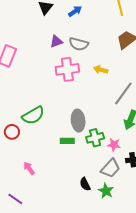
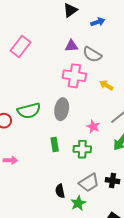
gray ellipse: (78, 121) -> (62, 109), moved
green rectangle: (67, 141) -> (55, 144), turned 64
pink star: (114, 145) -> (93, 127), moved
pink arrow: (29, 168) -> (10, 160), turned 112

